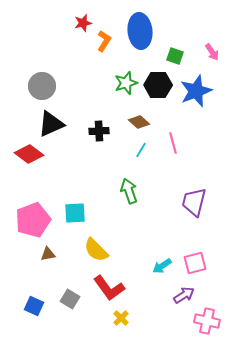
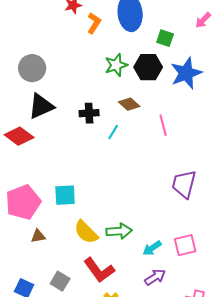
pink arrow: (212, 52) -> (203, 20), moved, turned 78
cyan line: (141, 150) -> (113, 132), moved
green arrow: (129, 191) -> (119, 231), moved, turned 105
purple arrow: (184, 295) -> (155, 277), moved

